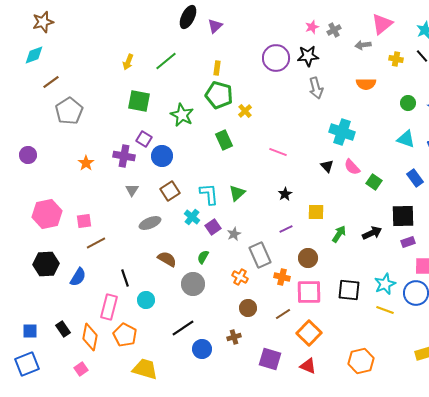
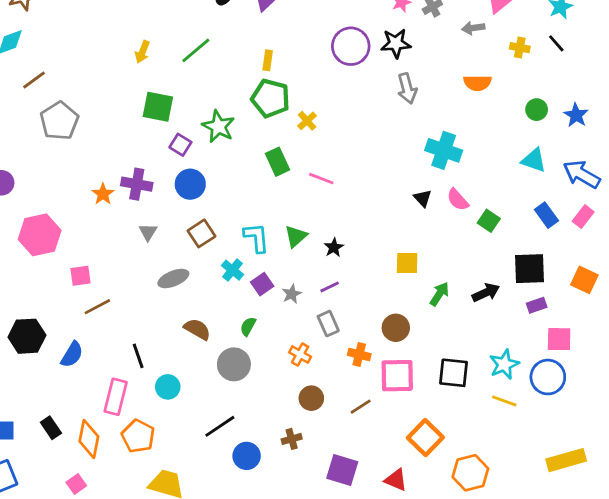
purple square: (144, 139) -> (180, 145), moved
pink line: (278, 152) -> (321, 179), moved
orange star: (86, 163) -> (103, 194), moved
black star: (285, 194) -> (334, 248), moved
pink hexagon: (47, 214) -> (40, 235), moved
purple line: (286, 229) -> (330, 287), moved
gray rectangle: (260, 255) -> (328, 324), size x0.7
orange square: (309, 333) -> (425, 438), moved

